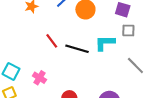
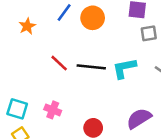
cyan L-shape: (105, 43) -> (124, 68), moved

